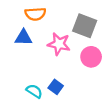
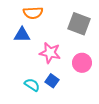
pink star: (59, 44) -> (50, 53), moved
pink circle: (91, 57) -> (82, 63), moved

